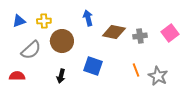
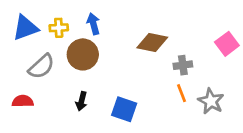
blue arrow: (88, 18) -> (93, 24), moved
blue triangle: (19, 21) -> (25, 28), size x1.5
gray cross: (140, 36) -> (183, 65), moved
blue square: (93, 66) -> (124, 109), moved

